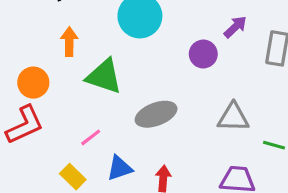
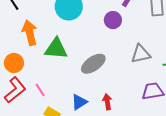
orange arrow: (69, 42) -> (30, 33), size x1.4
pink line: (91, 137) -> (40, 90), moved, turned -72

